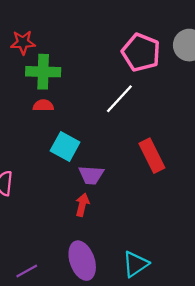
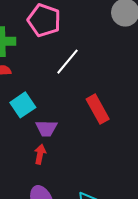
pink pentagon: (141, 52) -> (44, 20), moved
cyan square: (65, 147) -> (23, 105), turned 30

